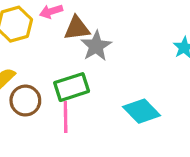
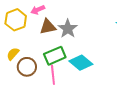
brown triangle: (77, 28) -> (48, 27), moved
cyan diamond: (142, 111) -> (81, 63), moved

